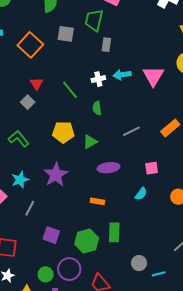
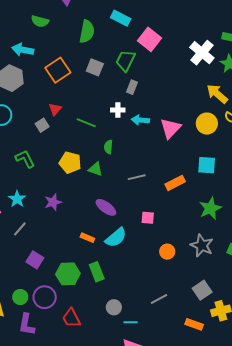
white cross: (98, 79) -> (118, 110), moved
green line: (70, 90) -> (86, 123), turned -42
green triangle: (90, 142) -> (95, 169), moved, turned 35
purple ellipse: (108, 168) -> (106, 207), turned 30
purple star: (56, 175) -> (53, 202), size x0.7
cyan star: (20, 180) -> (17, 199), turned -30
cyan semicircle: (141, 194) -> (116, 238), moved, size x1.6
green rectangle: (114, 232) -> (97, 272), turned -36

